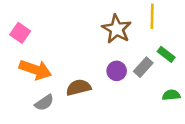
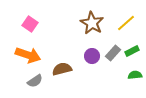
yellow line: (152, 16) -> (126, 23), moved, turned 48
pink square: (20, 33) -> (30, 24), moved
green rectangle: (166, 54) -> (132, 51), moved, turned -64

